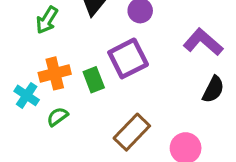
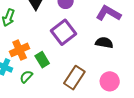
green rectangle: (94, 80) -> (42, 60), moved
black semicircle: (213, 89) -> (104, 43), moved, turned -96

